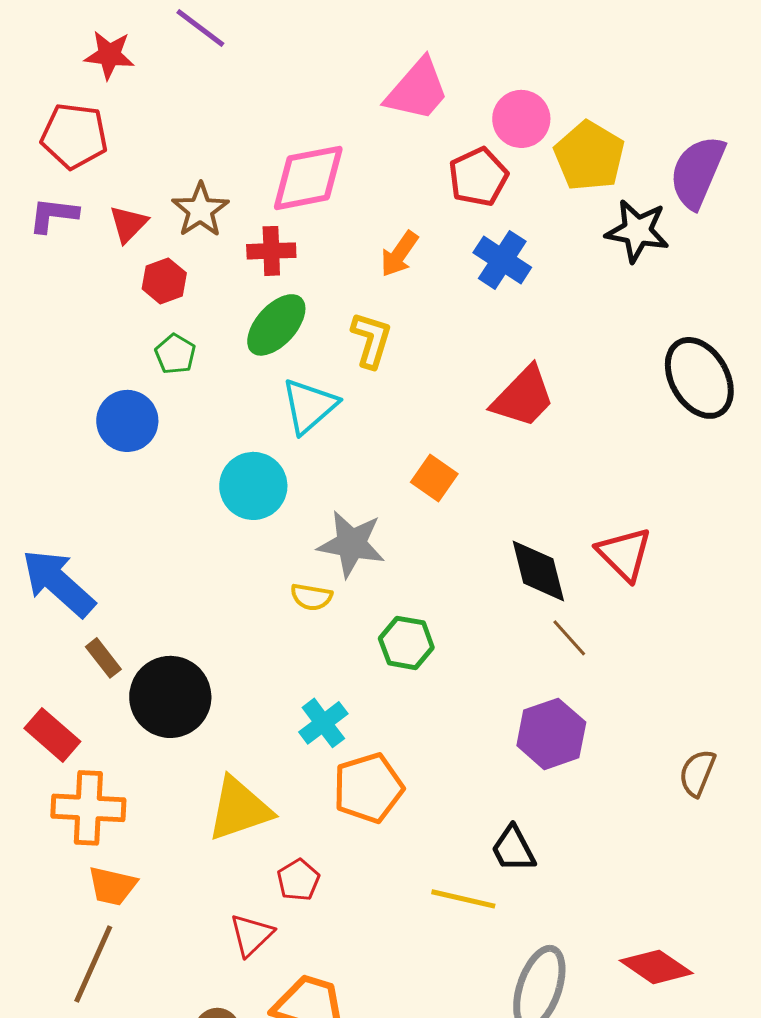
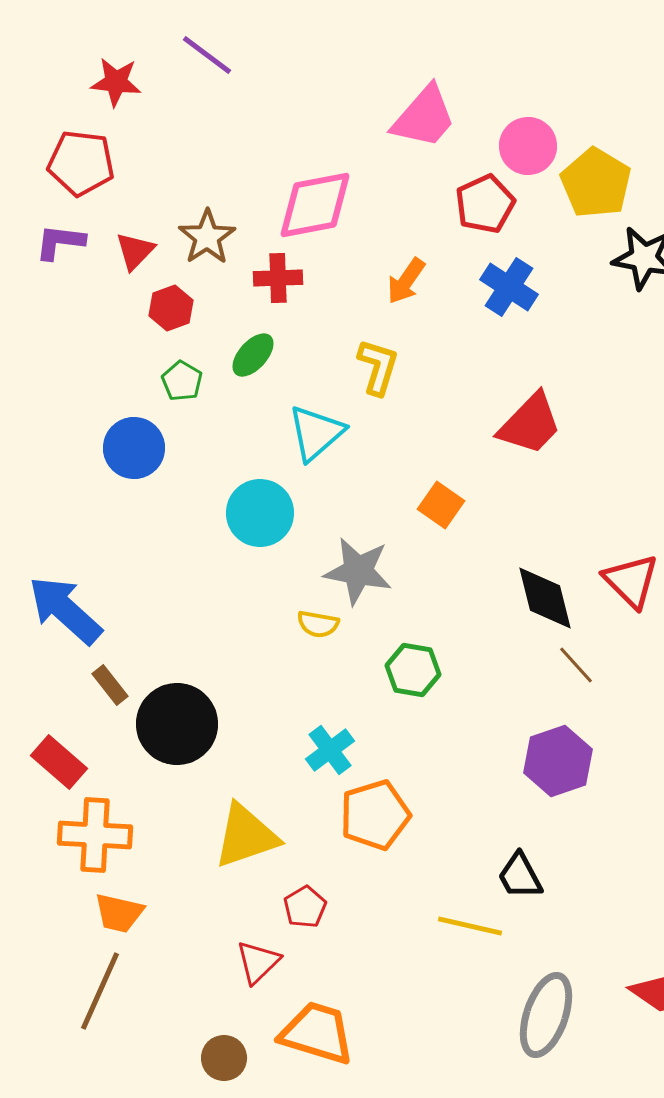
green ellipse: (276, 325) -> (253, 355), moved, size x0.7

